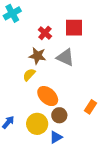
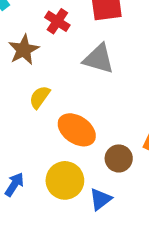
brown star: (37, 56) -> (24, 50), moved, turned -30
brown circle: (59, 115) -> (119, 158), moved

